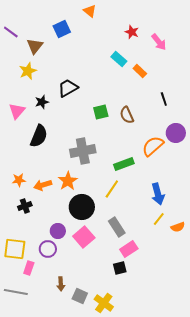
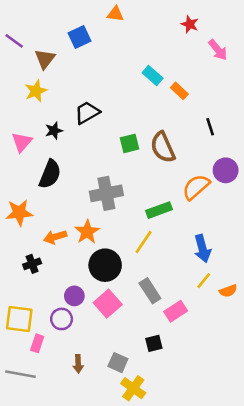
orange triangle: (90, 11) -> (115, 14), turned -32
red star: (132, 32) -> (190, 24), moved
pink arrow: (159, 42) -> (218, 50), moved
brown semicircle: (127, 115) -> (163, 147), size x1.4
orange star: (19, 180) -> (19, 213), moved, size x1.5
pink rectangle: (129, 249) -> (176, 311), moved
gray square: (80, 296) -> (118, 363), moved

